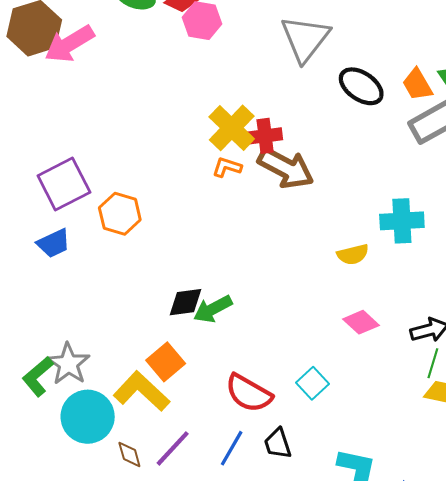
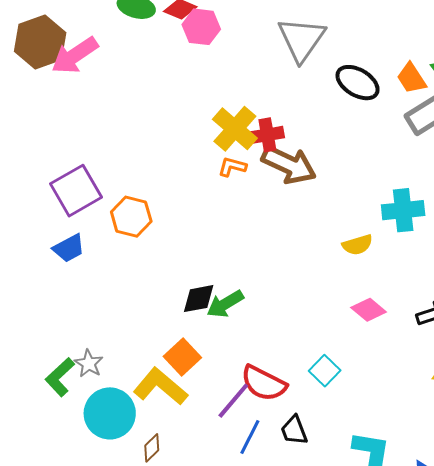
gray star: (68, 364) -> (89, 363), size x0.7
purple line: (173, 448) -> (233, 401), moved
brown diamond: (129, 455) -> (152, 448), turned 64

